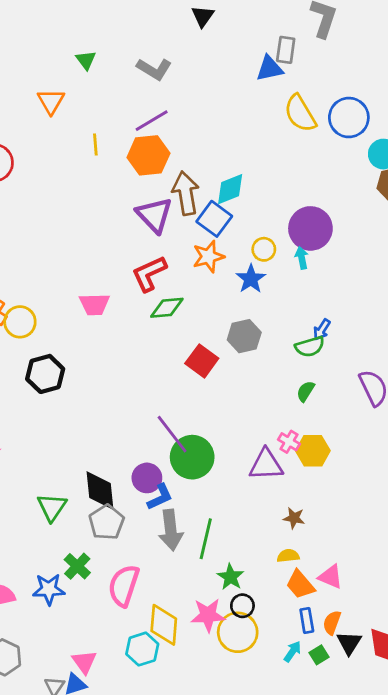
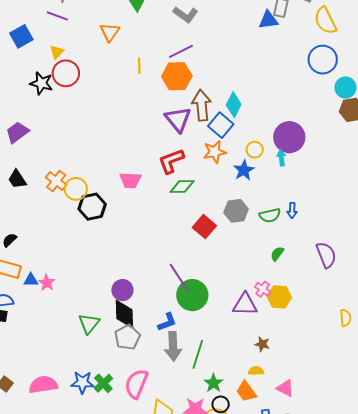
yellow semicircle: (300, 113) -> (325, 21), moved
cyan diamond: (230, 189) -> (234, 105), turned -45
blue arrow: (322, 330) -> (292, 210), turned -35
green semicircle: (310, 347) -> (270, 215), moved
black hexagon: (45, 374) -> (92, 207), moved
purple circle: (147, 478) -> (122, 290), moved
green cross: (77, 566) -> (103, 383), moved
orange trapezoid: (300, 585) -> (246, 392), moved

